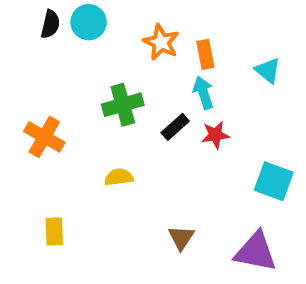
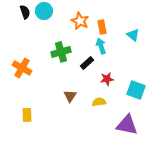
black semicircle: (50, 24) -> (25, 12), turned -32
red star: (215, 135) -> (107, 79), moved
yellow semicircle: (119, 177) -> (99, 102), moved
brown triangle: (181, 238) -> (70, 96), moved

